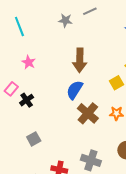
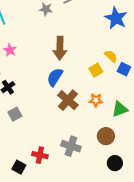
gray square: (34, 139) -> (15, 114), moved

